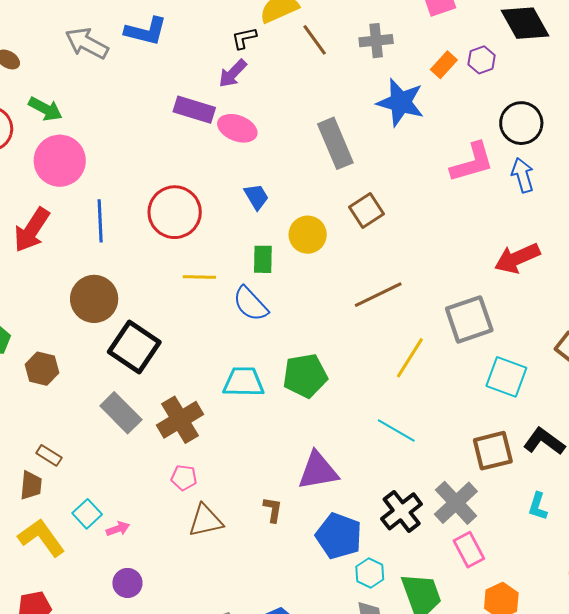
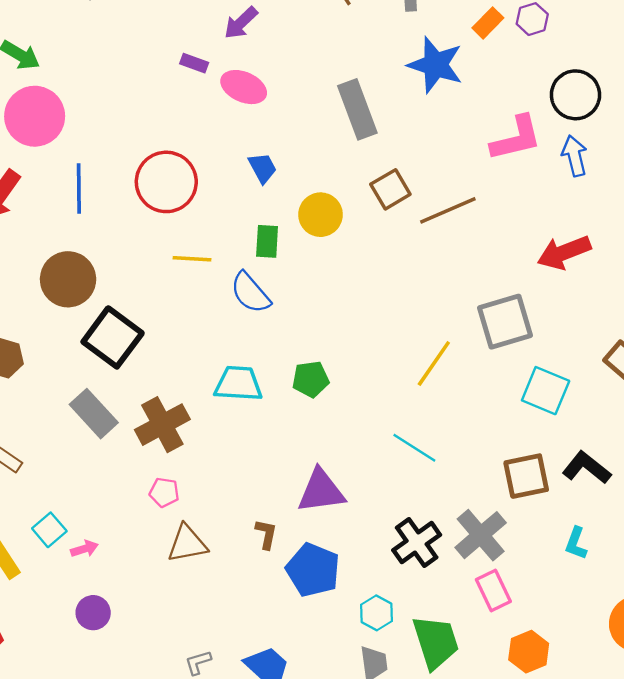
purple rectangle: (194, 110) -> (194, 63), size x0.6
brown line: (378, 295) -> (448, 210), moved
green pentagon: (305, 376) -> (311, 379), size x0.7
blue pentagon: (339, 536) -> (313, 570), moved

